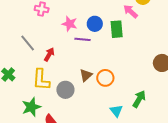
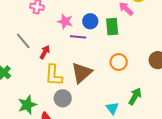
brown triangle: (86, 75) -> (82, 73), size x1.6
orange circle: (105, 78) -> (119, 62), moved
yellow L-shape: (41, 80) -> (54, 75), moved
gray circle: (65, 90) -> (63, 98), moved

